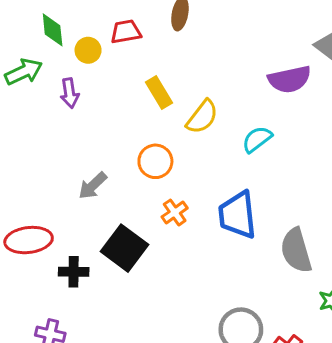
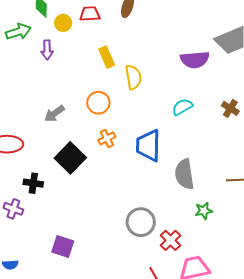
yellow semicircle: (202, 117) -> (133, 77), turned -55
cyan semicircle: (257, 139) -> (182, 107), moved
black cross: (74, 272) -> (33, 183), moved

